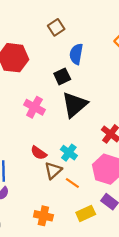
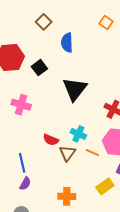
black square: (62, 76) -> (39, 68), moved
pink cross: (34, 107) -> (21, 105), moved
orange line: (72, 183) -> (92, 153), moved

